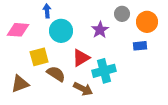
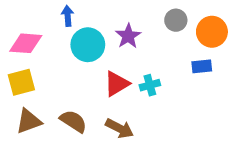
purple star: (100, 30) -> (128, 36), moved
yellow square: (39, 57) -> (21, 82), moved
cyan cross: (104, 71) -> (150, 85), moved, size x0.6
brown semicircle: (56, 74) -> (73, 121), moved

